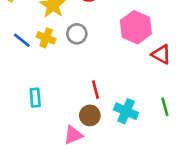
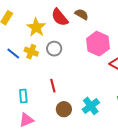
red line: (95, 90) -> (53, 86), moved
cyan cross: (126, 111) -> (91, 106), turned 30
pink triangle: (73, 135) -> (26, 120), moved

